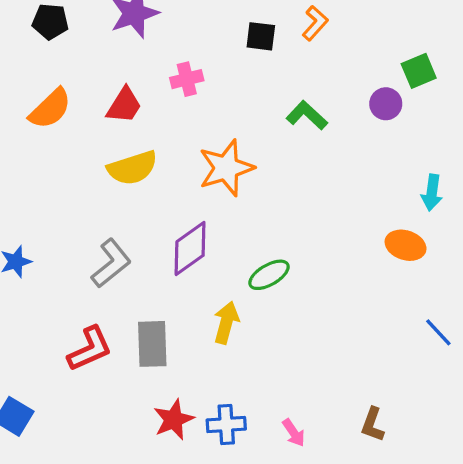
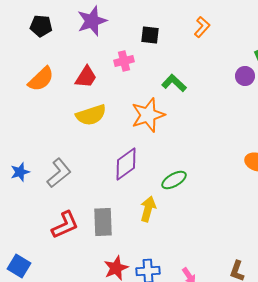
black square: (261, 36) -> (150, 35), moved
green L-shape: (307, 115) -> (174, 83), moved
gray L-shape: (111, 263) -> (59, 173), moved

